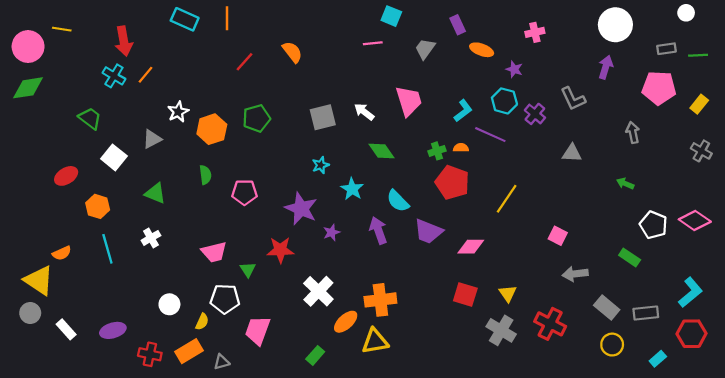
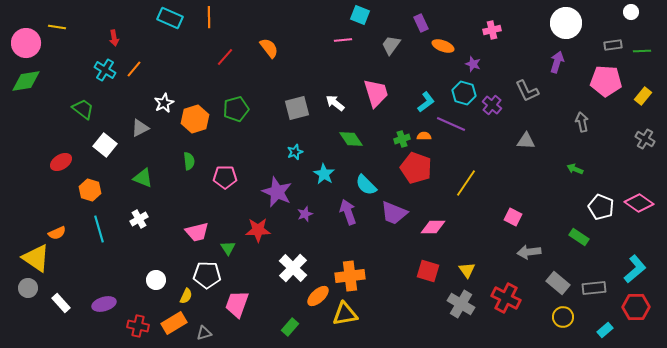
red arrow: (124, 41) -> (114, 38), size x0.6

